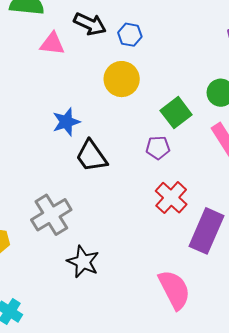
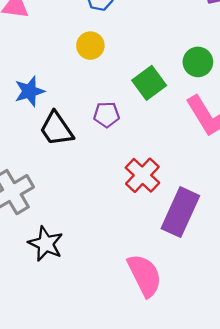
yellow circle: (122, 79) -> (90, 46), size x0.7
purple pentagon: (158, 148) -> (107, 115), moved

